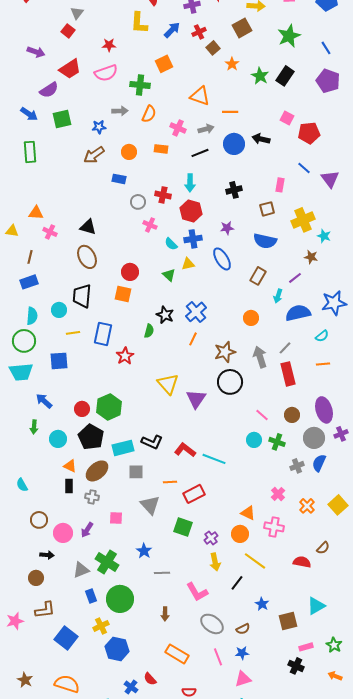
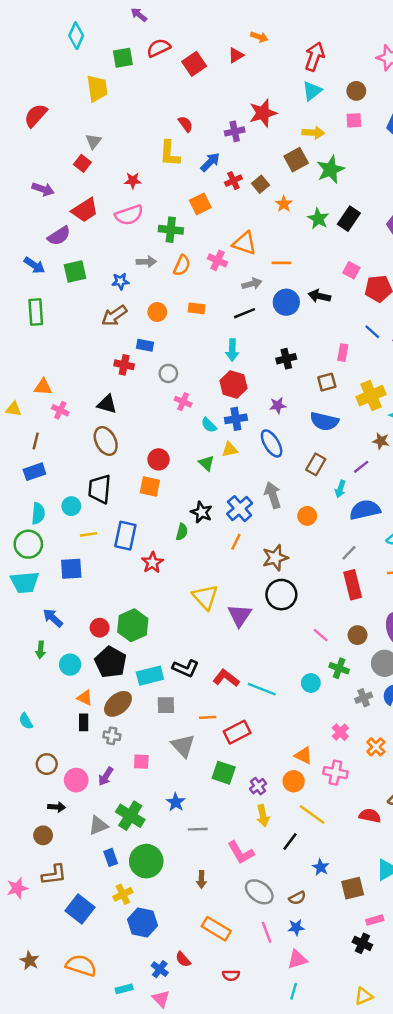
red cross: (199, 32) -> (233, 181), moved
green star: (289, 36) -> (330, 170), moved
pink cross: (178, 128) -> (217, 260), moved
red cross: (163, 195) -> (124, 365), moved
gray arrow: (260, 357) -> (273, 495), moved
cyan circle: (254, 440) -> (311, 683), moved

